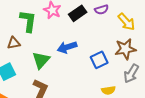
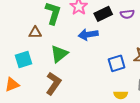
blue arrow: (67, 47) -> (88, 35), moved

